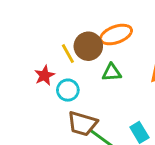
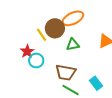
cyan circle: (68, 90) -> (36, 60), moved
brown trapezoid: (82, 124) -> (66, 72), moved

